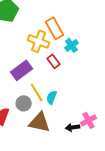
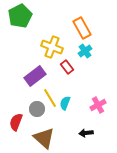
orange rectangle: (55, 28) -> (82, 28), moved
pink cross: (89, 120) -> (98, 105), moved
brown triangle: (40, 122) -> (44, 138), moved, turned 30

